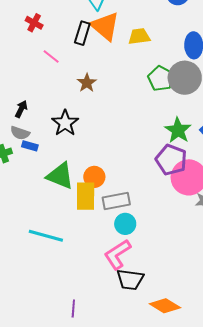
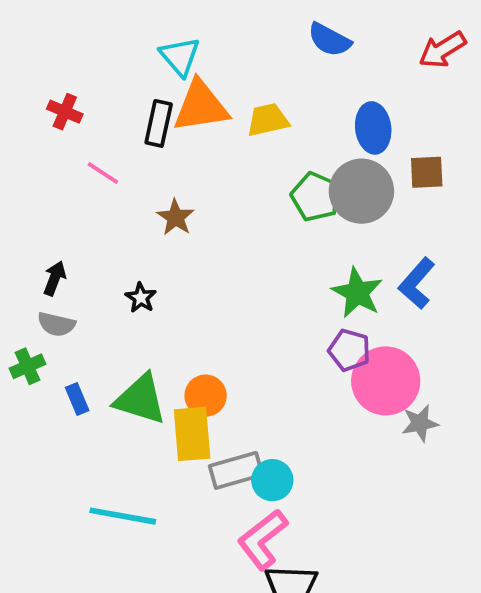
orange triangle: (105, 26) -> (201, 106), turned -44
black star: (65, 123) -> (141, 298), size x0.6
blue rectangle: (30, 146) -> (77, 399), moved, turned 56
purple pentagon: (171, 160) -> (349, 350), size x0.7
gray rectangle: (116, 201) -> (236, 470), moved

